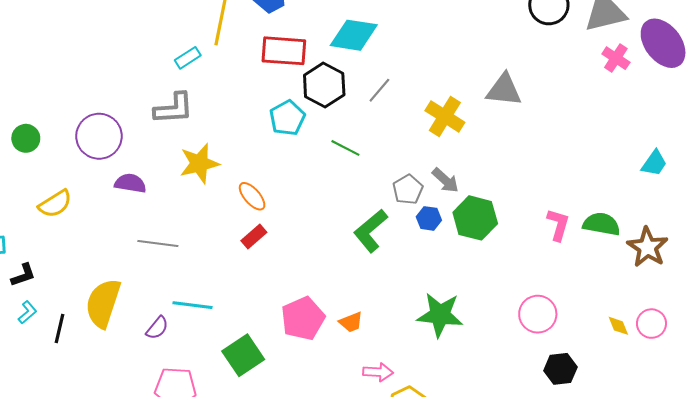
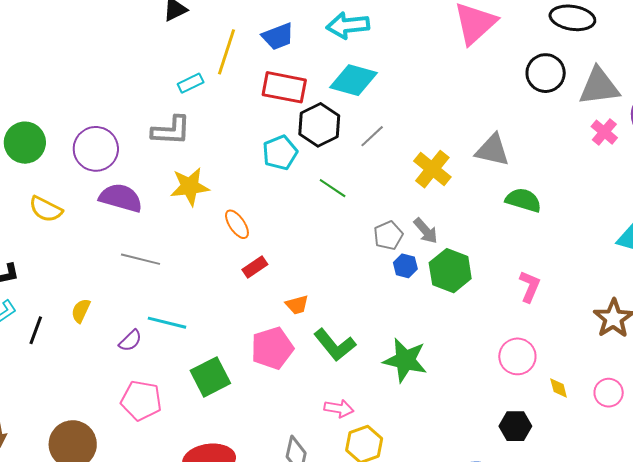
green circle: (26, 138) -> (25, 143), size x1.5
purple semicircle: (130, 183) -> (121, 198), size x1.4
yellow semicircle: (55, 204) -> (46, 209), turned 52
green semicircle: (601, 224) -> (523, 200), moved
green L-shape: (371, 231) -> (335, 345), moved, turned -96
red rectangle: (254, 236) -> (255, 267), moved
yellow semicircle: (103, 303) -> (81, 311), size x0.5
pink circle: (538, 314) -> (517, 356), moved
orange trapezoid: (351, 322) -> (297, 305), moved
yellow diamond: (618, 326) -> (559, 388), moved

